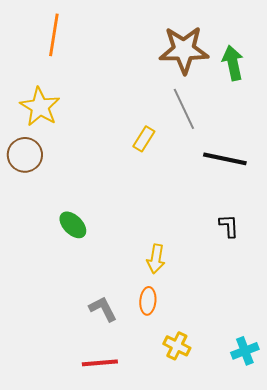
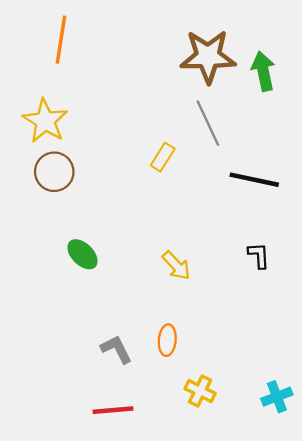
brown circle: (25, 155) -> (54, 172), moved
yellow arrow: (156, 259) -> (176, 266), moved, turned -52

